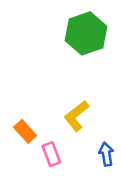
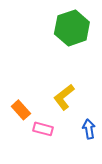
pink rectangle: (51, 154) -> (43, 129), turned -54

